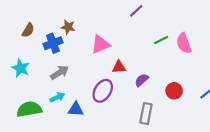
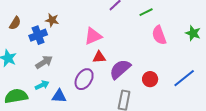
green line: (161, 40) -> (146, 12), moved
pink triangle: (101, 44) -> (93, 36), moved
purple semicircle: (142, 80) -> (120, 69), size x1.6

